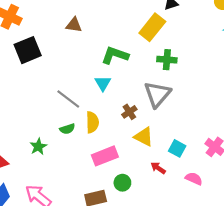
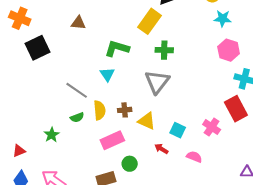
brown cross: (129, 112) -> (125, 110), moved, turned 32

